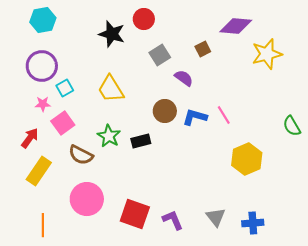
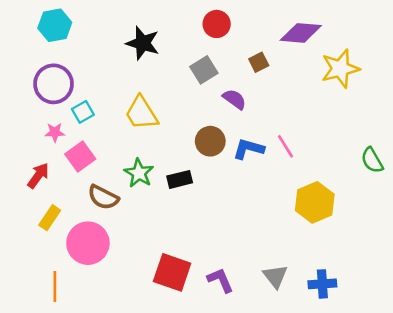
red circle: (144, 19) -> (217, 24), moved
yellow rectangle: (39, 171) -> (50, 218), size x0.7
pink circle: (87, 199) -> (88, 243), moved

